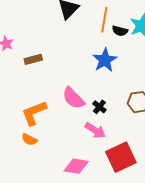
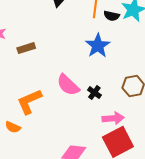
pink arrow: (95, 130) -> (113, 118), moved, turned -35
orange semicircle: (29, 140) -> (13, 127), moved

